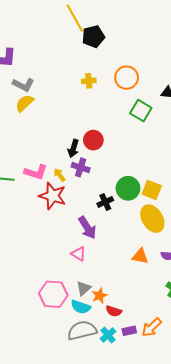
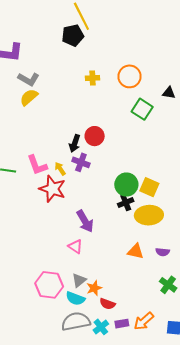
black pentagon: (93, 37) -> (73, 35), moved
pink L-shape: (36, 172) -> (37, 165), turned 50
black cross: (105, 202) -> (126, 203), moved
yellow ellipse: (152, 219) -> (149, 215), turned -64

